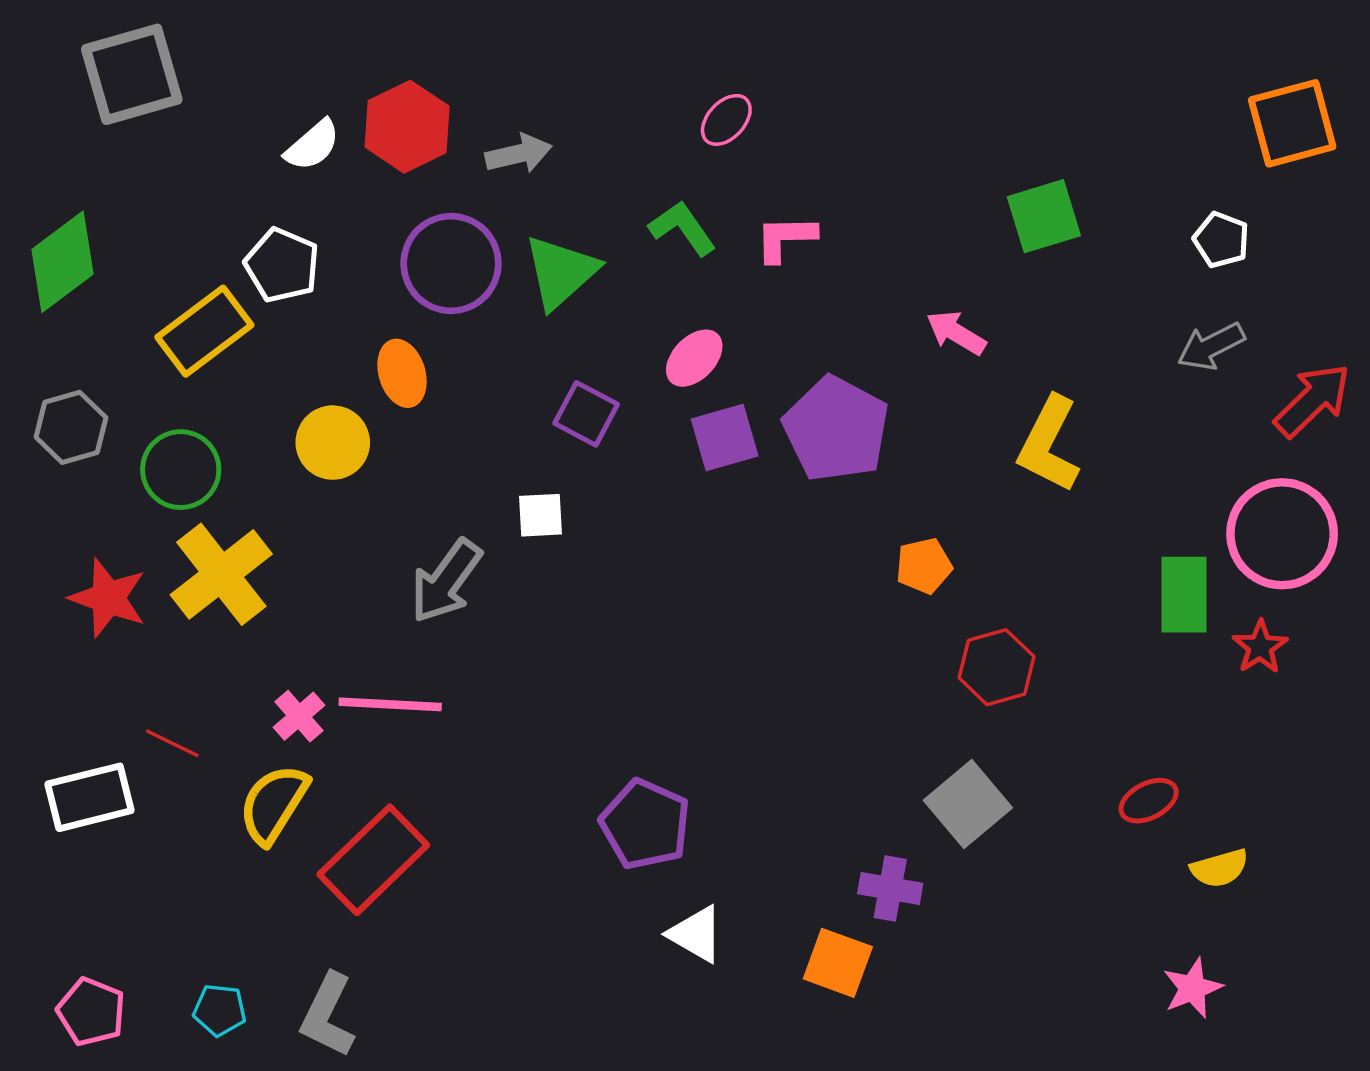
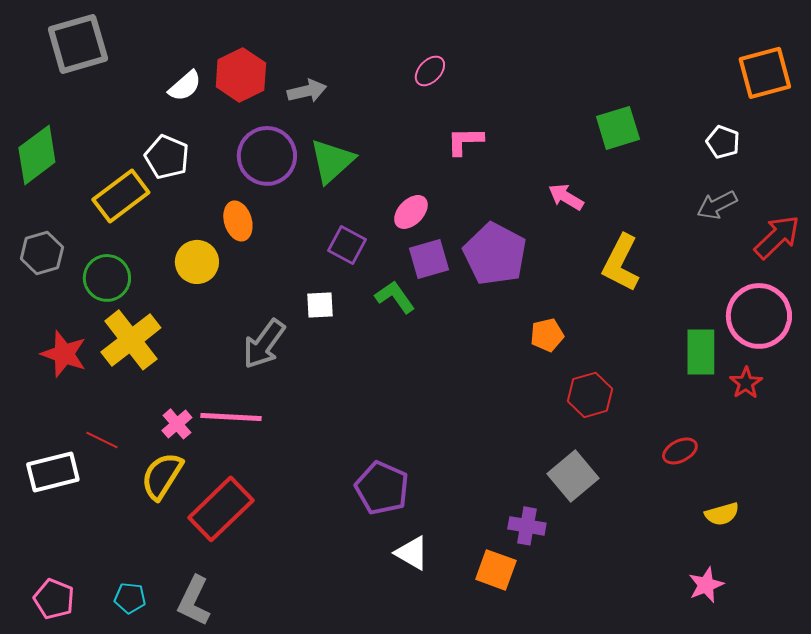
green L-shape: (682, 228) -> (395, 297), moved
red ellipse: (1149, 801) -> (680, 451), moved

